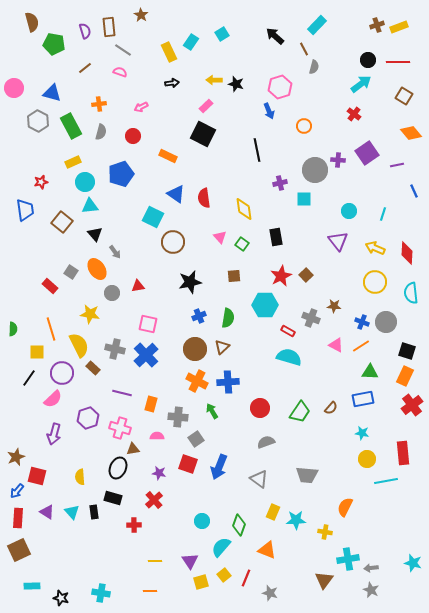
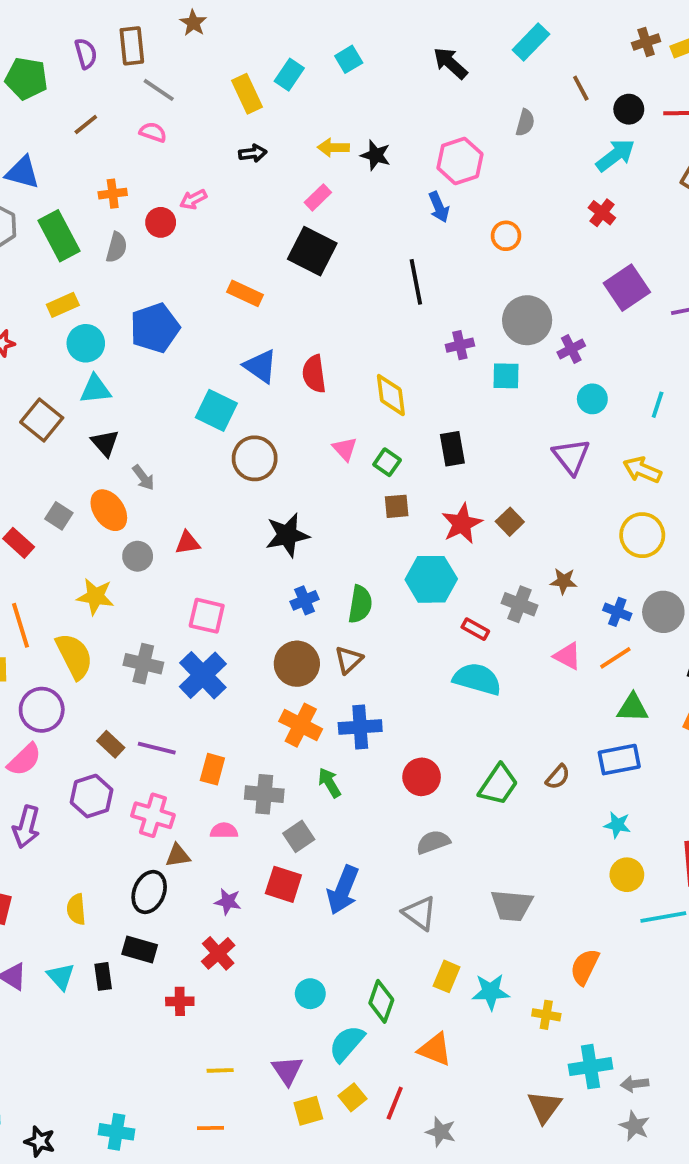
brown line: (304, 49) -> (581, 88), moved
red circle: (133, 136) -> (161, 222), moved
purple cross: (338, 160) -> (571, 349), moved, turned -32
brown square: (234, 276) -> (397, 506), moved
brown rectangle: (93, 368) -> (111, 744), moved

